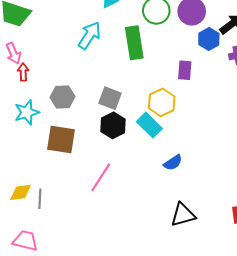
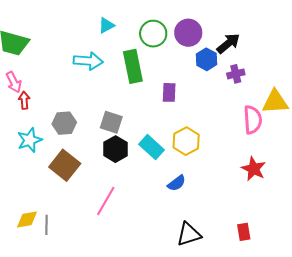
cyan arrow: (90, 35) -> (88, 61), turned 64
purple rectangle: (185, 70) -> (169, 92), moved
yellow hexagon: (162, 102) -> (186, 141), moved
brown square: (61, 139) -> (65, 165), turned 32

